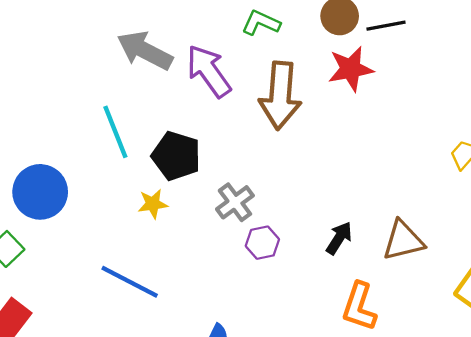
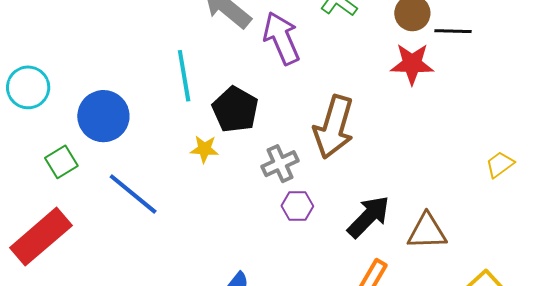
brown arrow: (280, 96) -> (334, 127), moved
black arrow: (339, 238) -> (369, 217), size x1.5
blue line: (130, 282) -> (133, 194), moved

